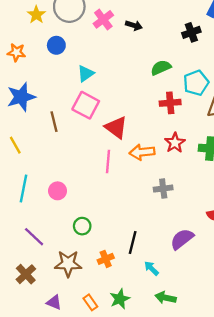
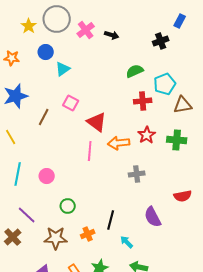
cyan triangle: (86, 73) -> (63, 69), moved
pink square: (86, 105) -> (71, 103), size x0.7
brown line: (54, 122) -> (44, 117), turned 42
purple semicircle: (182, 239) -> (153, 217), turned -80
brown cross: (26, 274) -> (13, 237), moved

